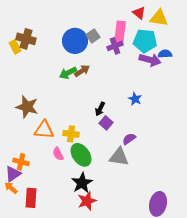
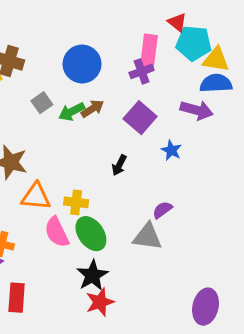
yellow triangle: (159, 18) -> (216, 60), moved
gray square: (93, 36) -> (42, 103), moved
cyan pentagon: (145, 41) -> (194, 43), moved
blue semicircle: (165, 54) -> (216, 83), size x1.5
purple arrow: (150, 60) -> (197, 110), moved
purple square: (106, 123) -> (140, 118), moved, size x1.5
pink semicircle: (58, 154) -> (57, 232), size x1.5

